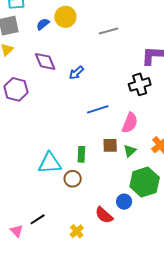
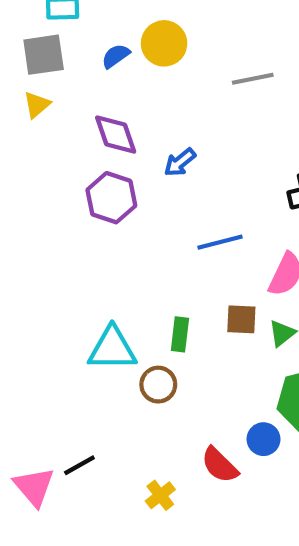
purple hexagon: (16, 89) -> (111, 198), moved
pink triangle: (17, 231) -> (34, 487), size x1.5

